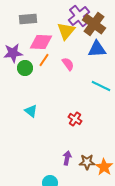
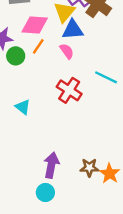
blue triangle: (97, 49) -> (73, 30), moved
red cross: (75, 119) -> (69, 90), moved, size x1.5
purple arrow: (67, 158) -> (51, 165), moved, size x1.5

